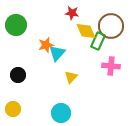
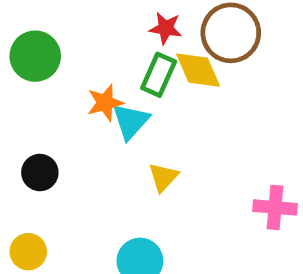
brown circle: (111, 26) -> (231, 33), moved
green rectangle: (98, 41) -> (159, 75), moved
pink cross: (111, 66) -> (275, 207), moved

